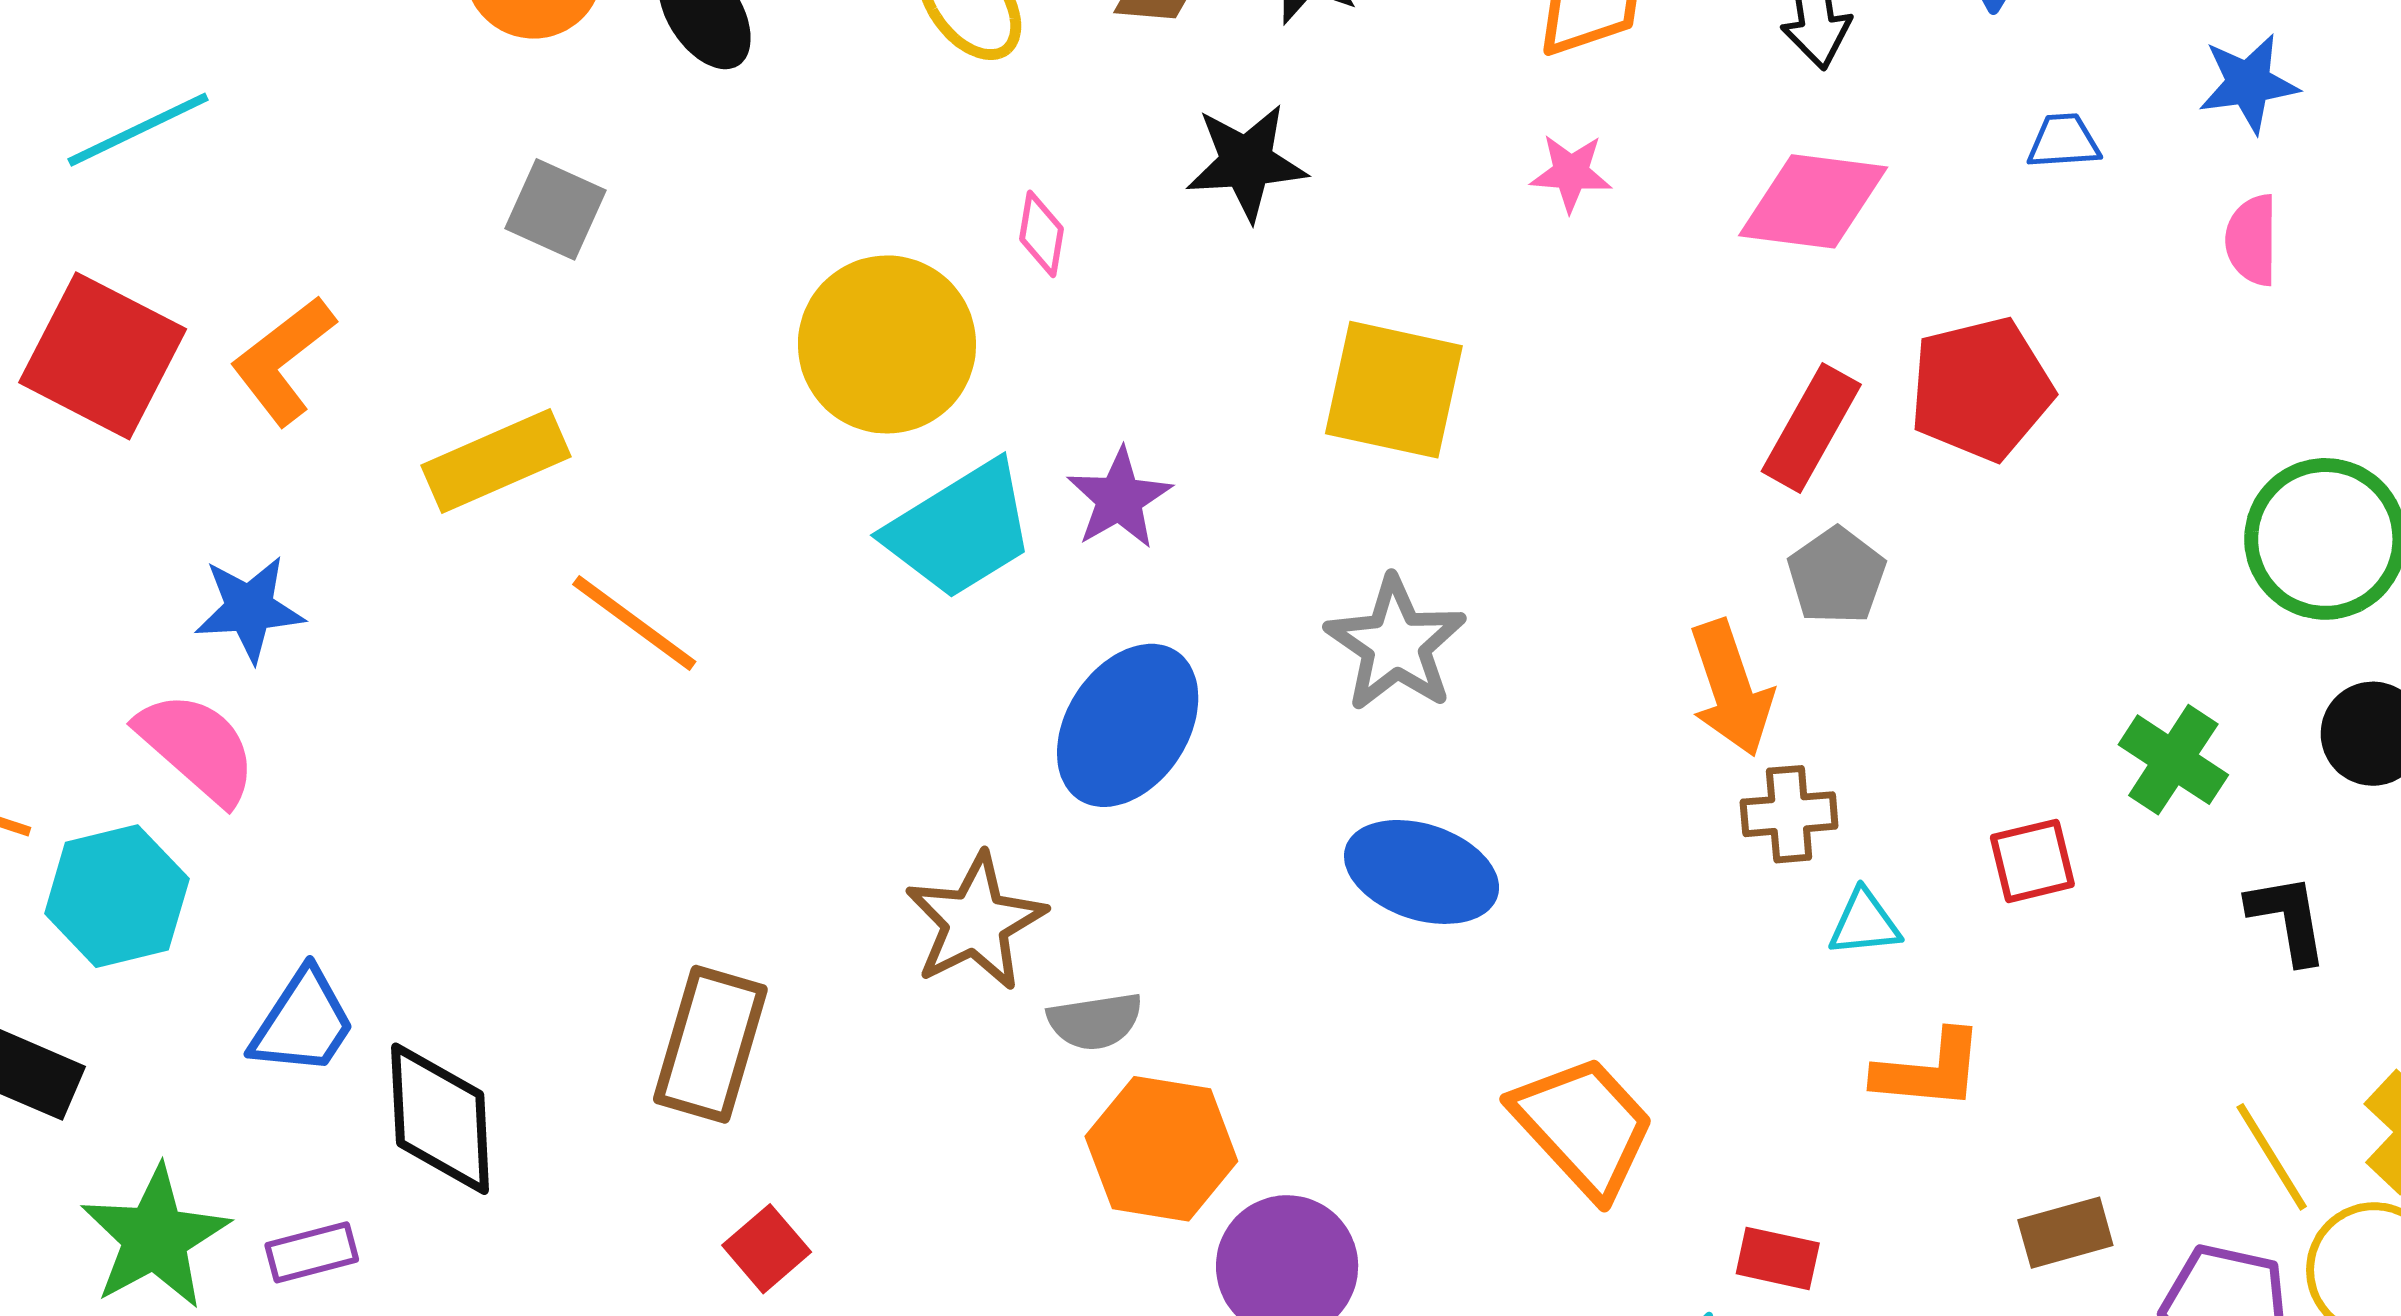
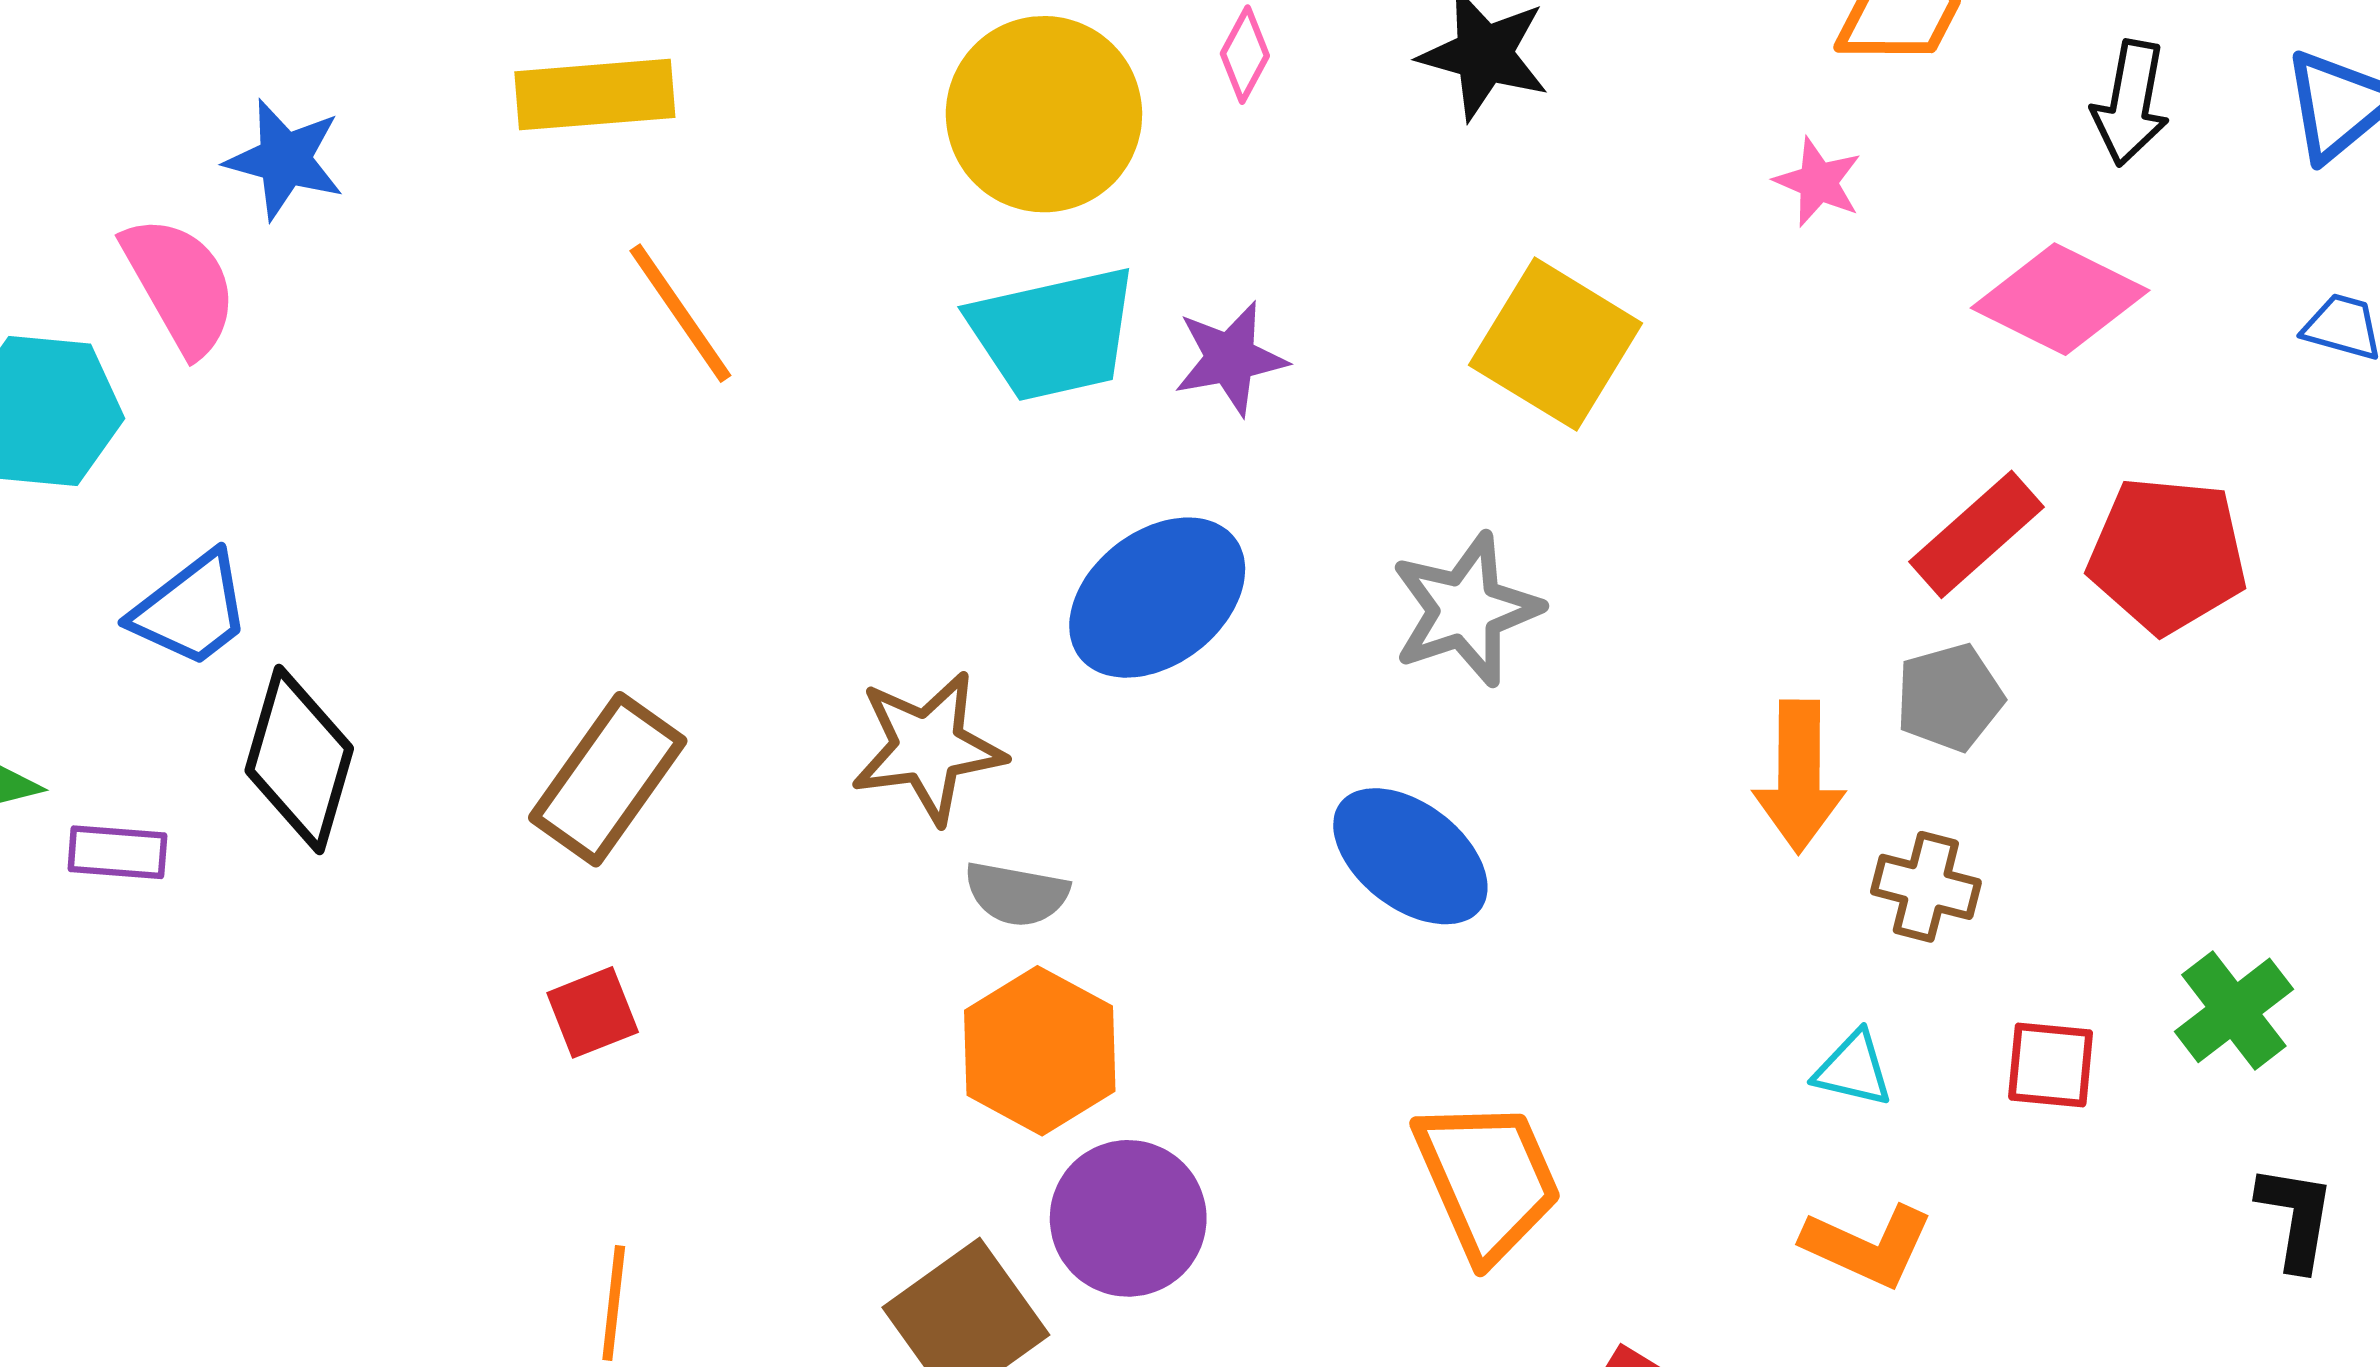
brown cross: (1789, 814) -> (1926, 887), moved

